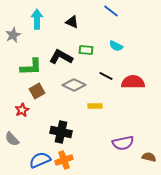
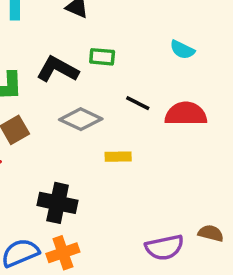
cyan semicircle: (116, 46) -> (182, 50), moved
purple semicircle: (123, 143) -> (164, 247), moved
brown semicircle: (149, 157) -> (211, 233), moved

